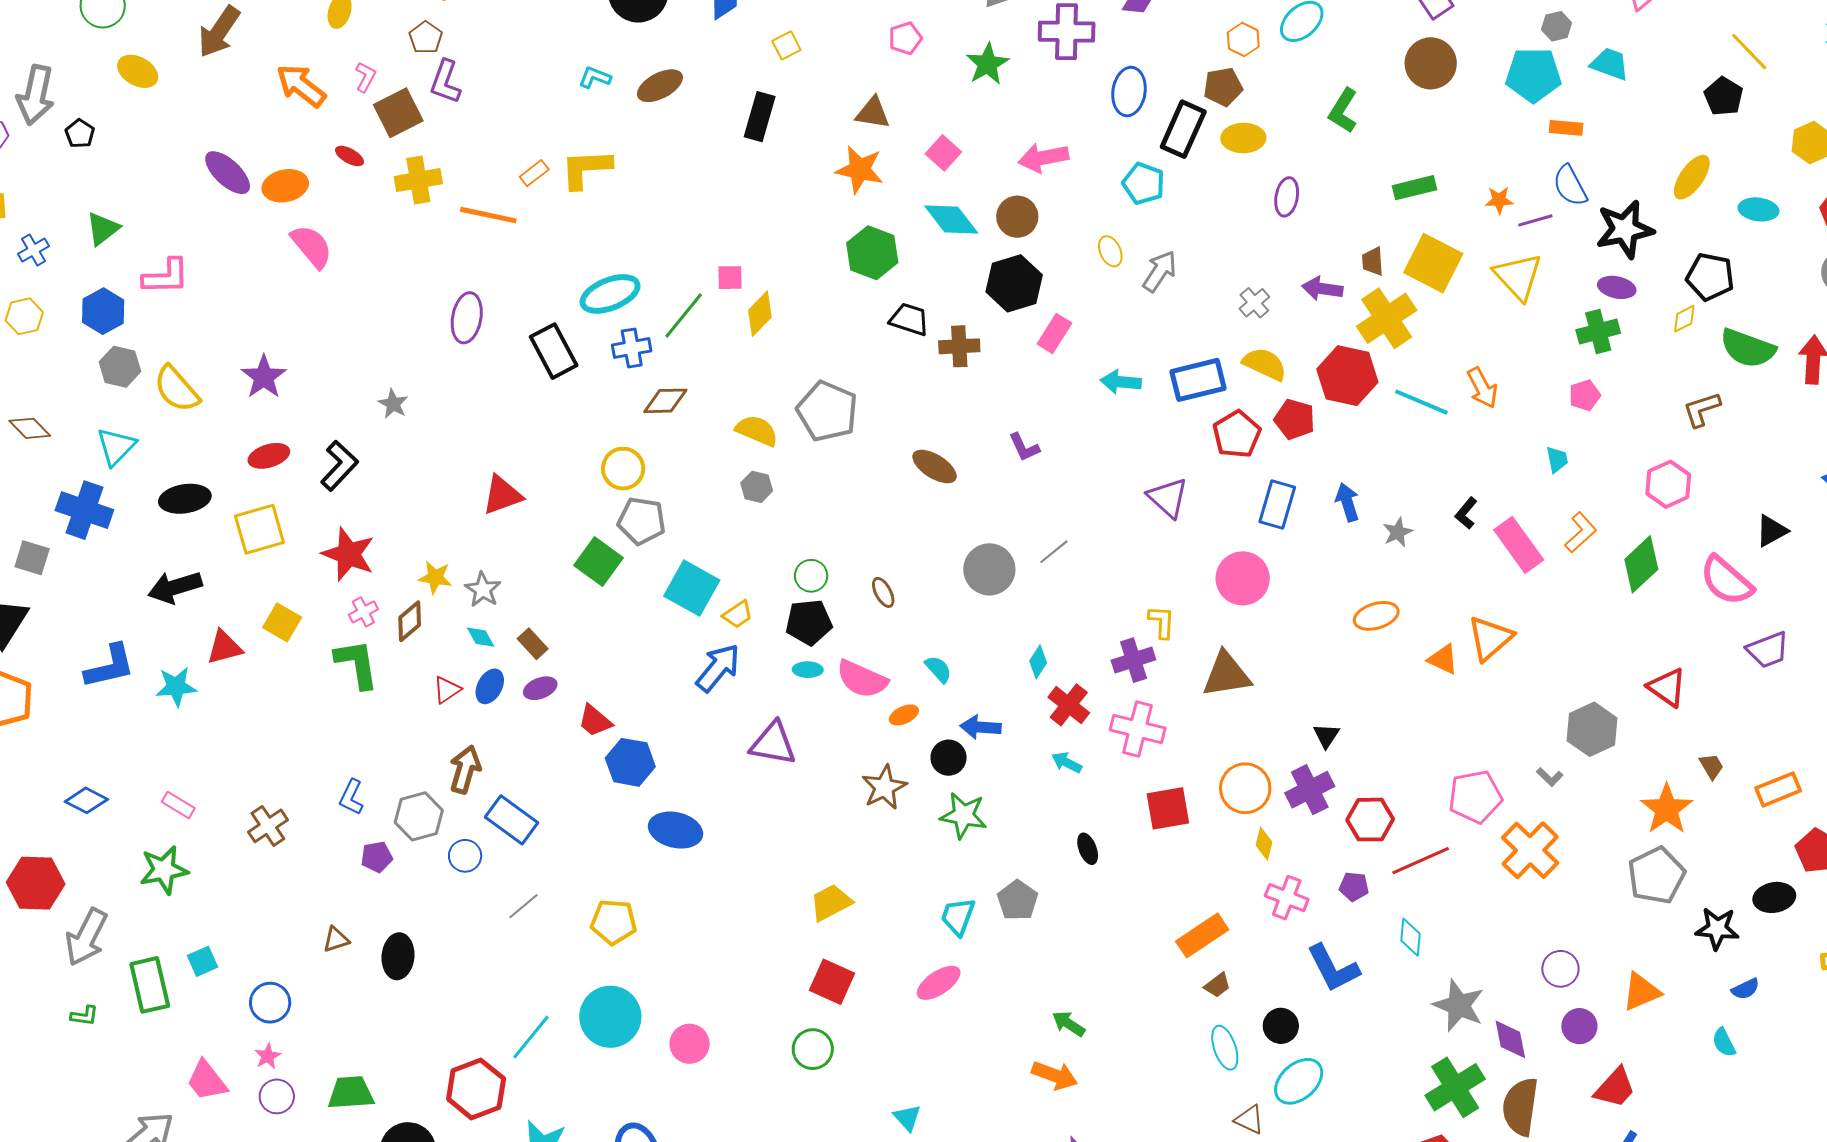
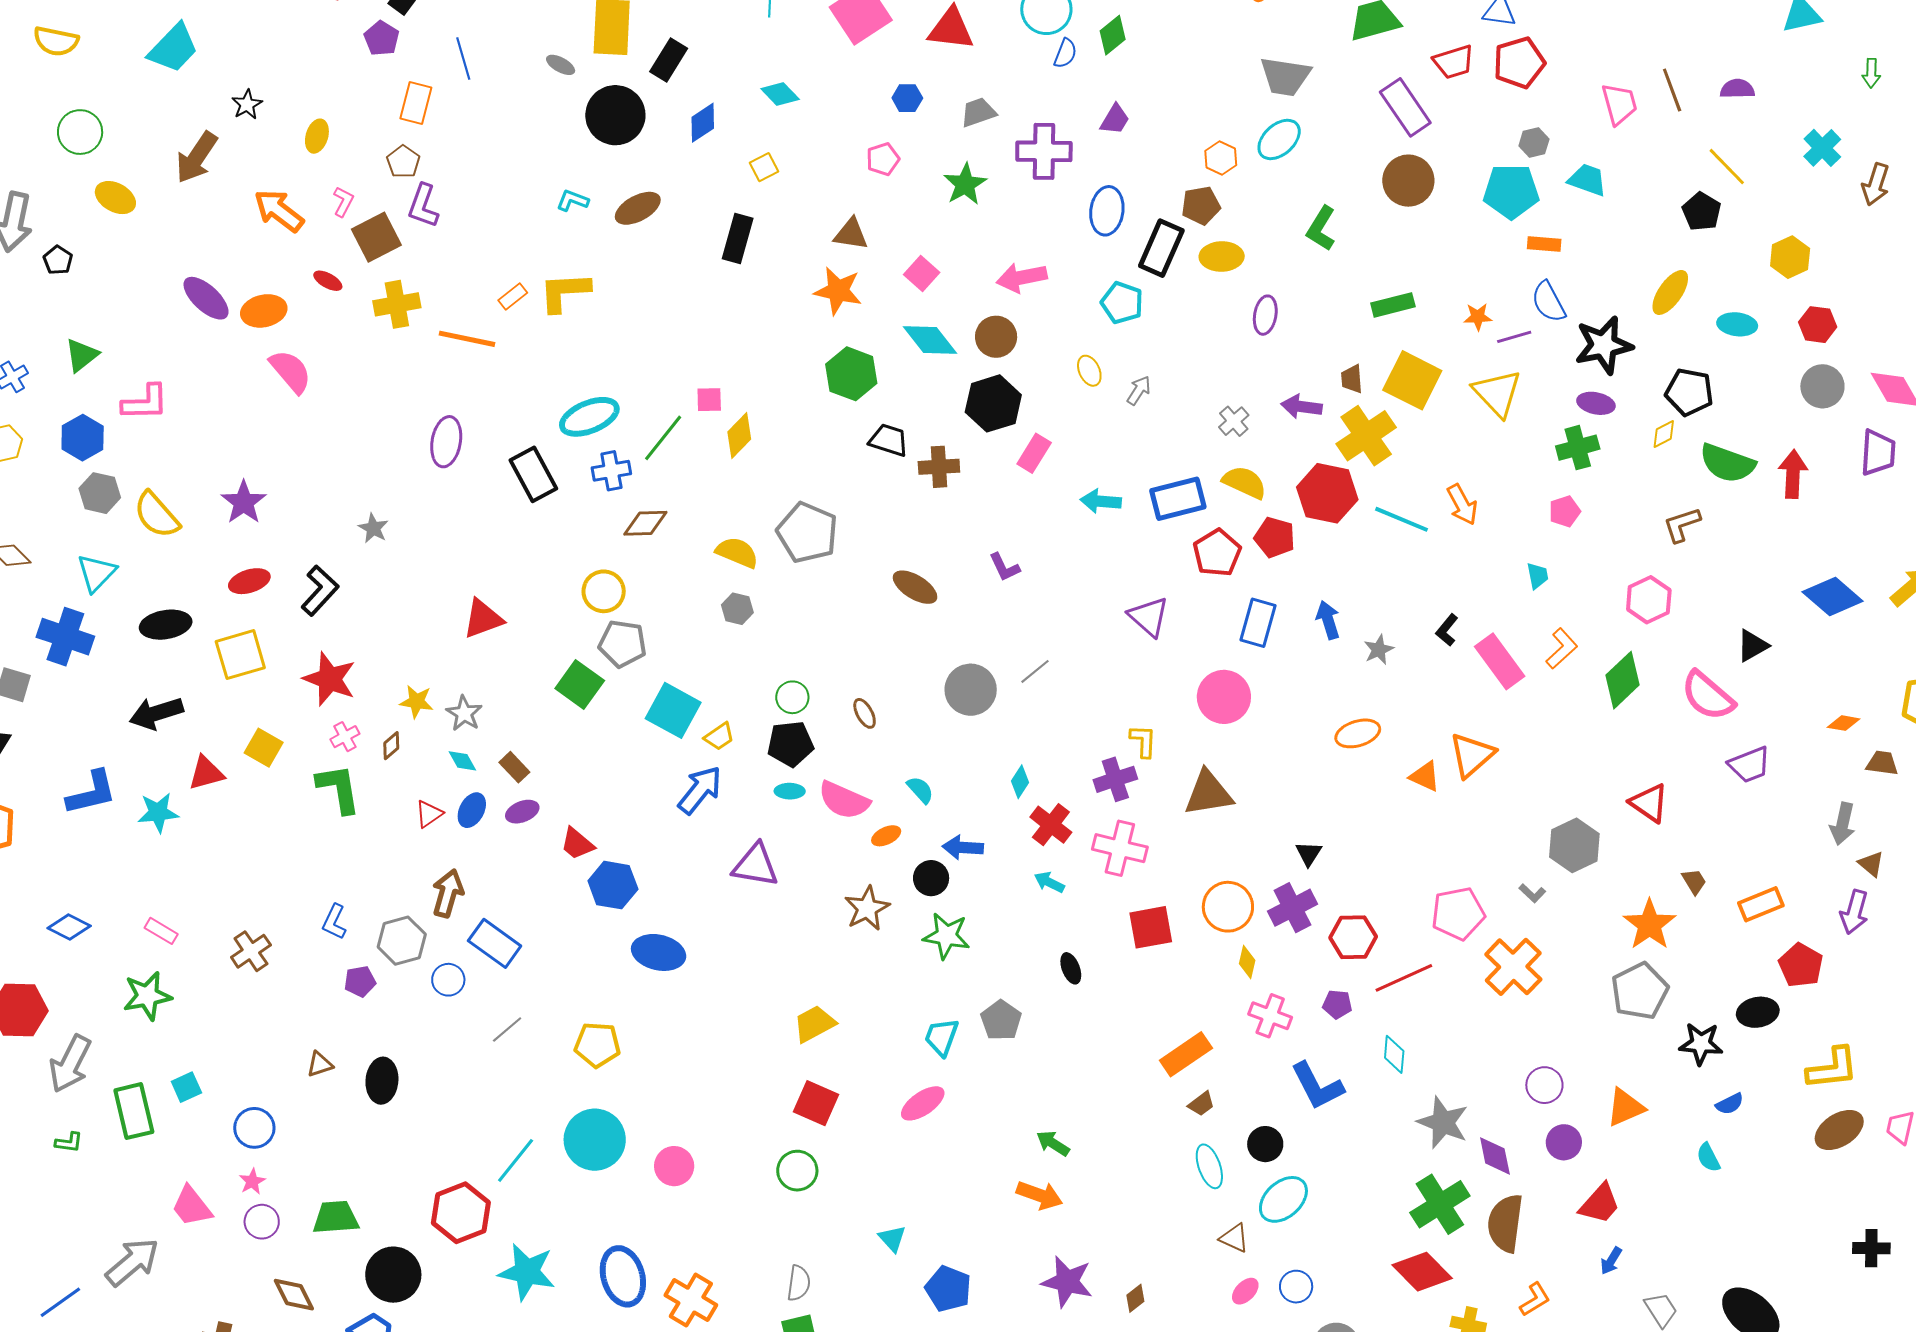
gray arrow: (1160, 271) -> (1139, 390), size x0.7
brown diamond: (410, 621) -> (391, 746), size x0.7

